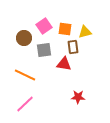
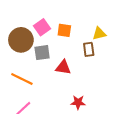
yellow triangle: (85, 32) -> (99, 34), moved
brown circle: (24, 38) -> (21, 40), size x1.5
brown rectangle: (73, 47) -> (89, 49), moved

